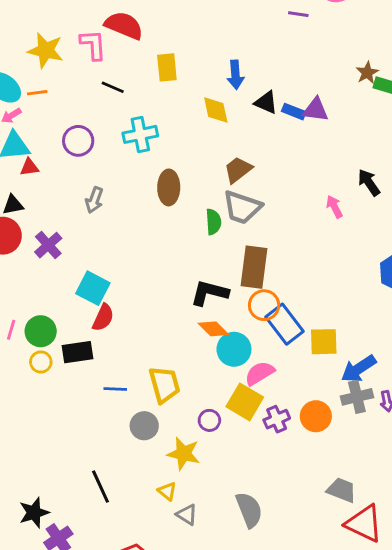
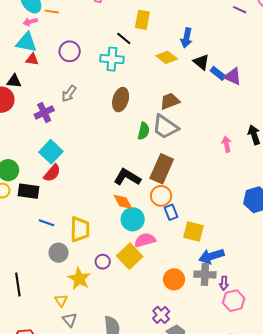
black line: (113, 87) -> (124, 38), moved
yellow diamond: (216, 110) -> (167, 57), turned -55
purple cross: (48, 245) -> (44, 112), moved
blue rectangle: (284, 324) -> (171, 212), size x0.6
purple cross: (277, 419) -> (161, 315), moved, turned -36

